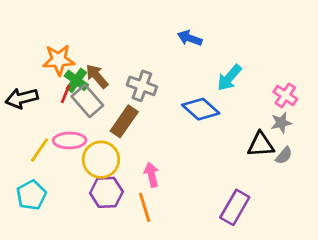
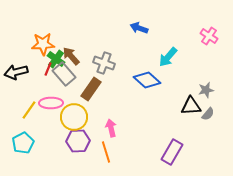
pink cross: (285, 95) -> (209, 36), moved

